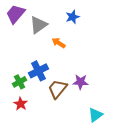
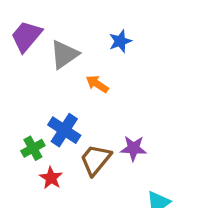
blue cross: (39, 71) -> (64, 130), turned -30
red star: (21, 104) -> (51, 178), moved

